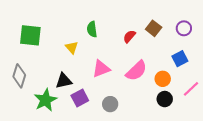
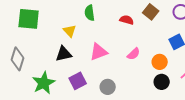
red semicircle: (129, 36) -> (127, 20), turned 64
pink semicircle: (136, 71) -> (134, 54), size x0.6
black triangle: (64, 81) -> (64, 54), moved

